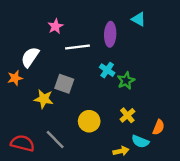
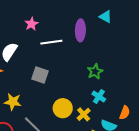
cyan cross: (107, 70) -> (99, 97), moved
yellow star: (44, 99) -> (13, 102), moved
yellow cross: (127, 115) -> (84, 114), moved

